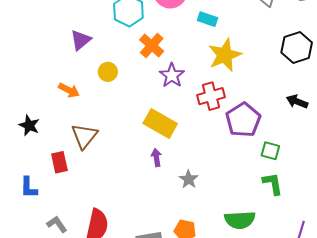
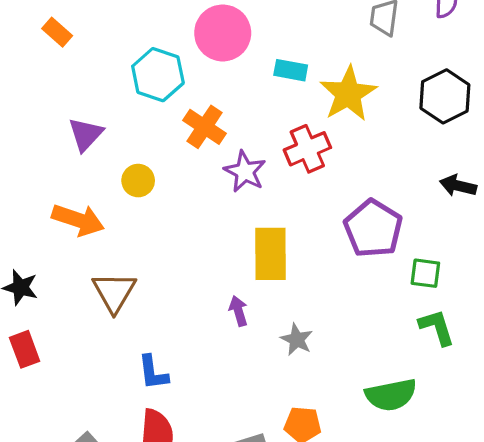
yellow star: (225, 55) -> (348, 94), moved
orange arrow: (69, 90) -> (78, 220), size x1.4
red cross: (211, 96) -> (307, 149), moved
yellow rectangle: (160, 123) -> (271, 254), moved, turned 68
red rectangle: (59, 162) -> (25, 349), moved
blue L-shape: (29, 187) -> (153, 373), moved

